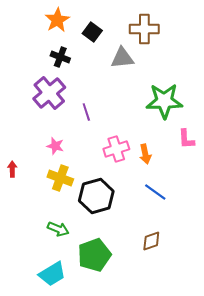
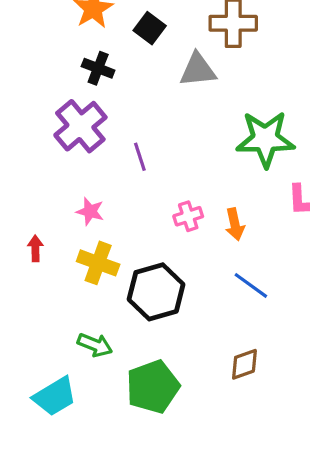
pink cross: (116, 149) -> (188, 216), size x0.7
red arrow: (12, 169) -> (35, 248), moved
cyan trapezoid: (52, 274) -> (55, 396), moved

